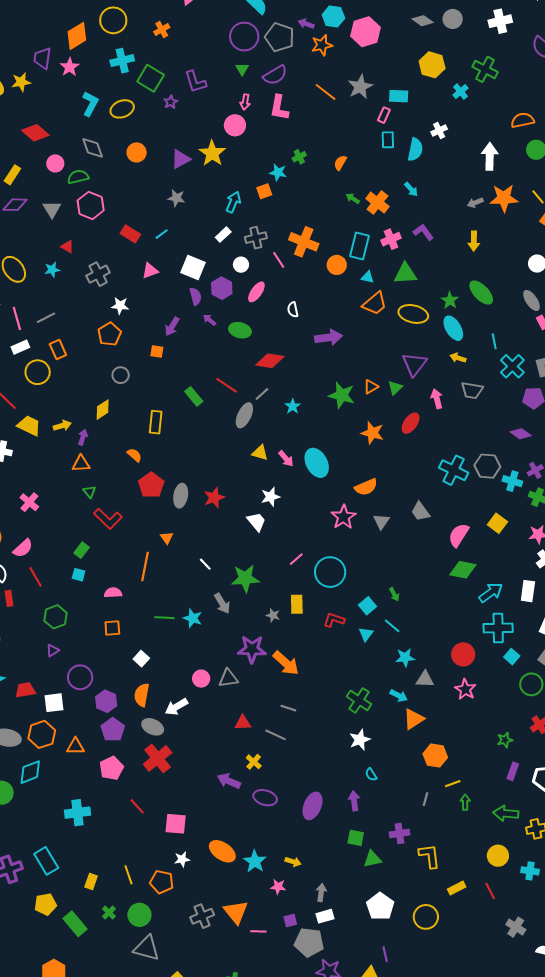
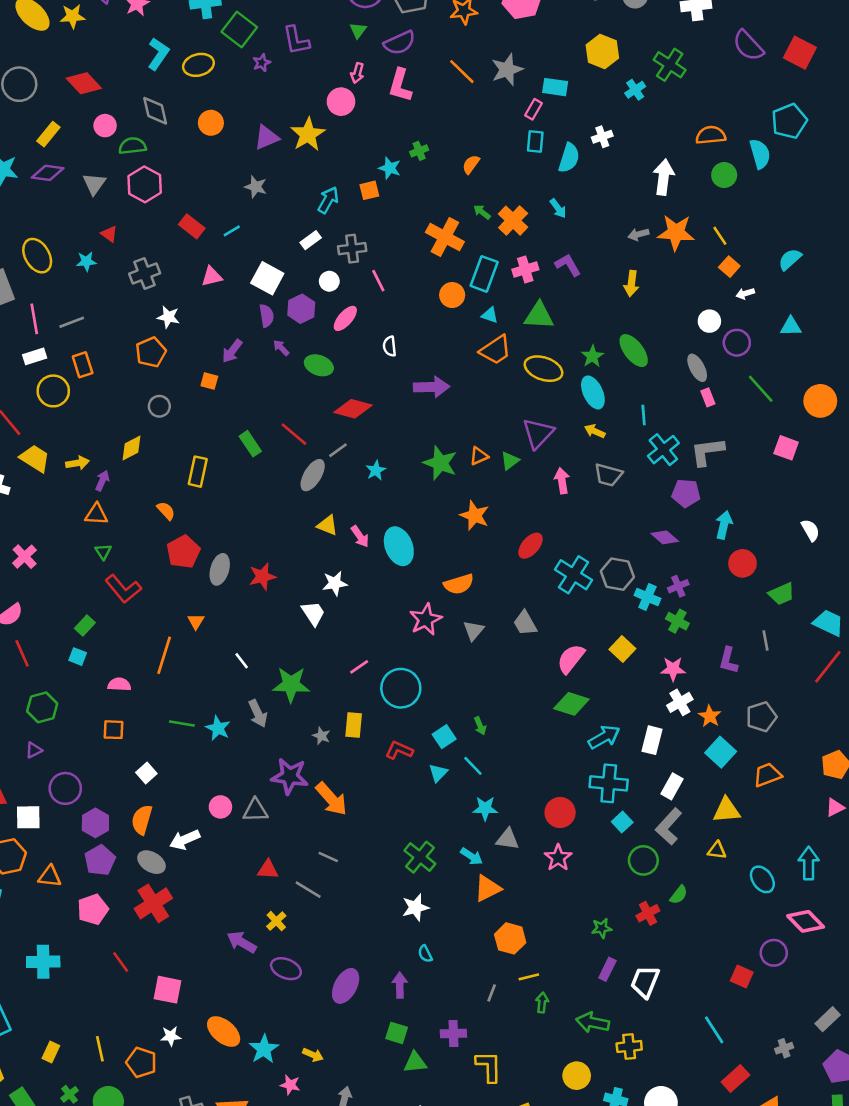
orange cross: (304, 242) -> (445, 237), moved
red ellipse: (411, 423) -> (531, 546), moved

